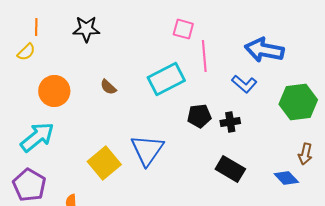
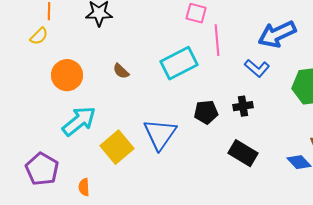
blue arrow: (264, 50) -> (277, 34), turned -36
black pentagon: (199, 116) -> (206, 112), moved
cyan arrow: (37, 137) -> (79, 121), moved

